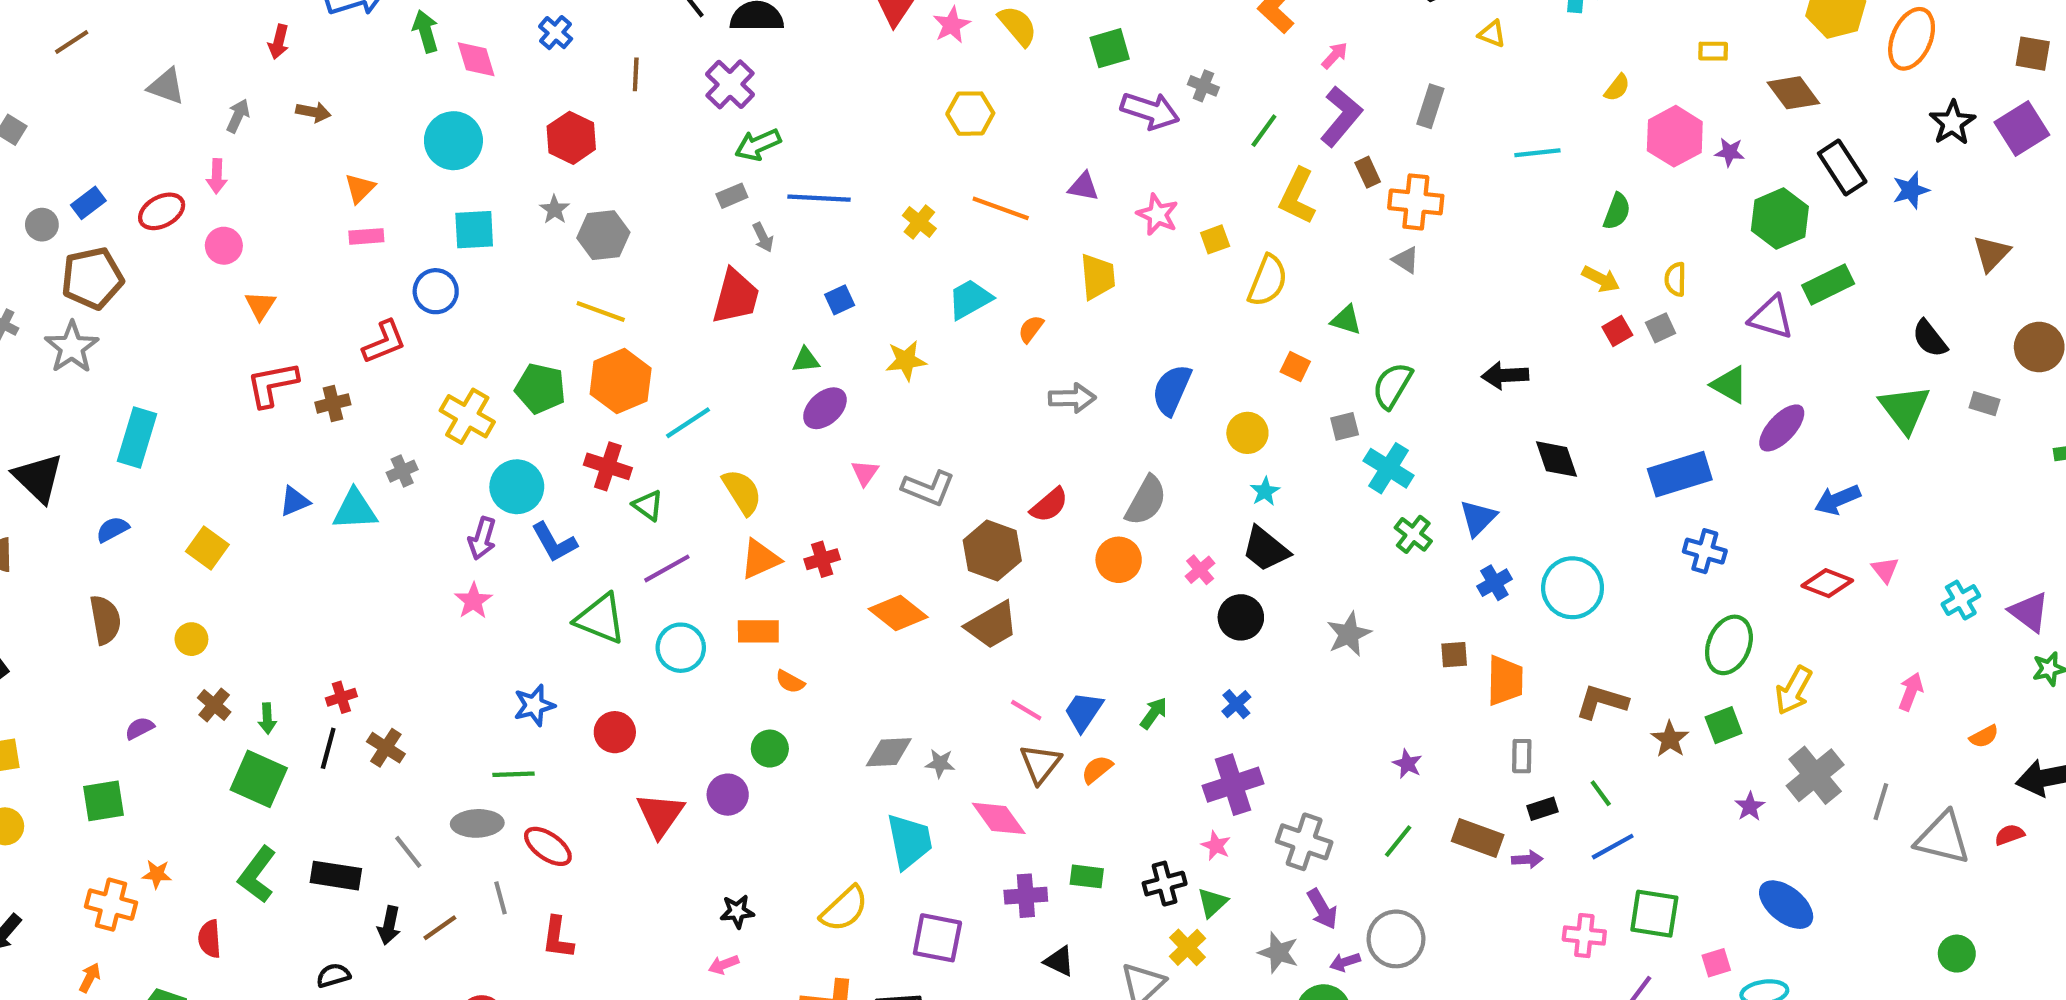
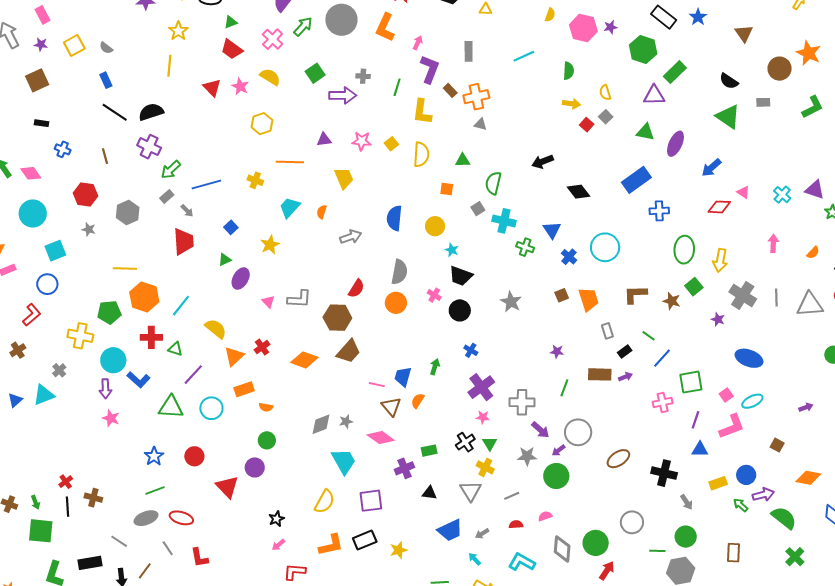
gray hexagon: (603, 235) -> (128, 212), moved

